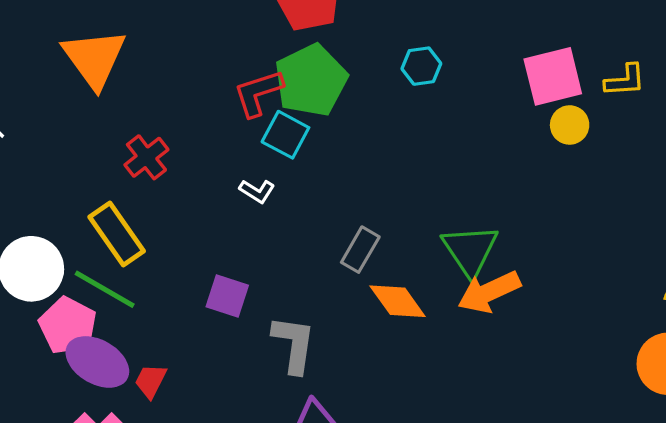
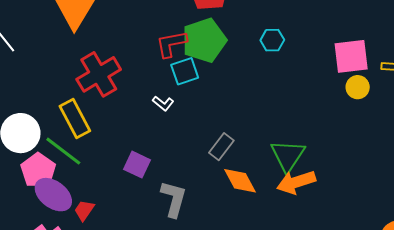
cyan square: (285, 135) -> (185, 71), turned 36
red cross: (146, 157) -> (99, 74), size x1.6

